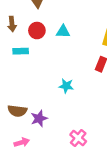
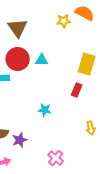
red circle: (37, 31) -> (18, 59), size x1.5

